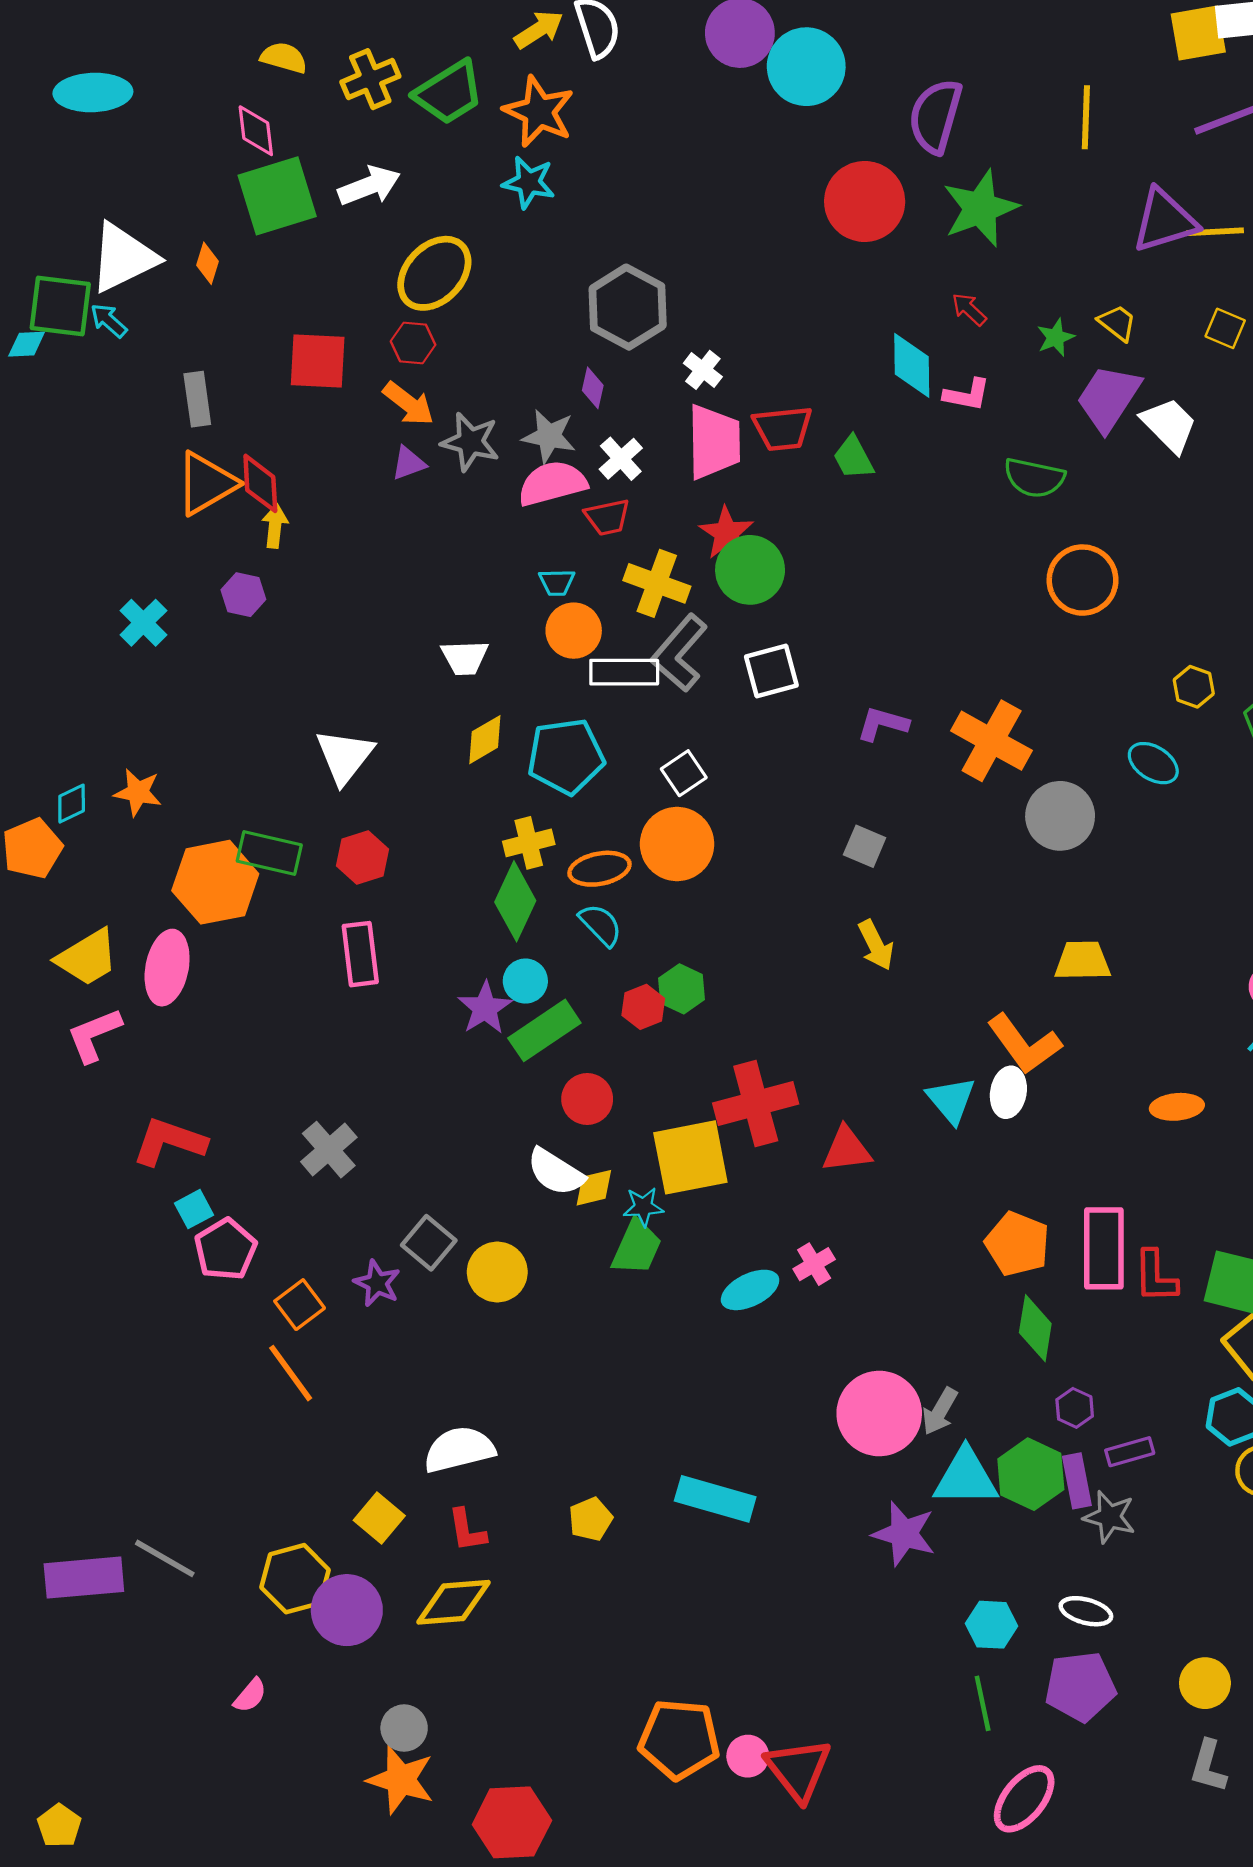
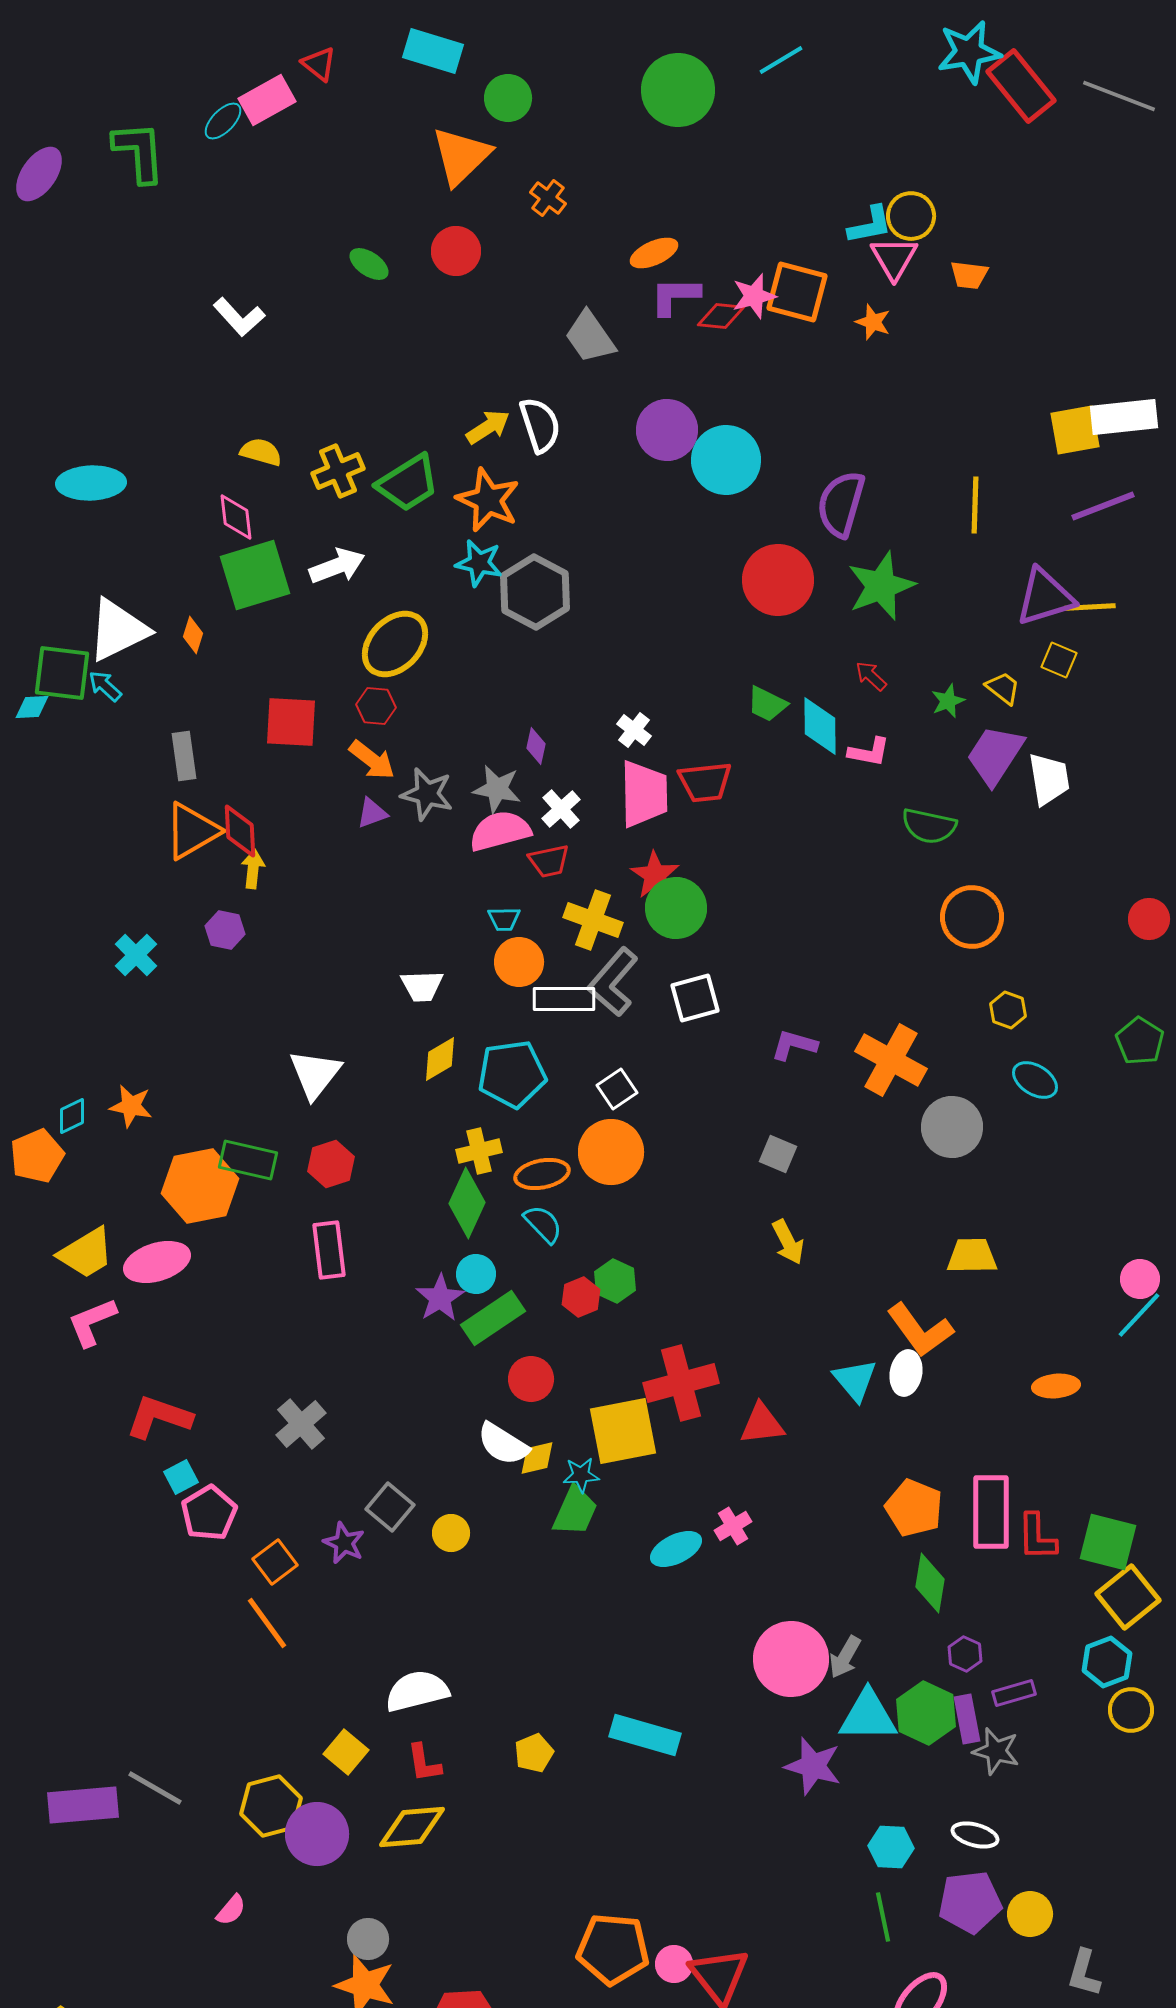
gray hexagon: (628, 307) -> (535, 592), moved
yellow square: (1225, 328) -> (1059, 660), moved
white trapezoid: (1169, 425) -> (1049, 779), turned 36
green trapezoid: (853, 458) -> (767, 704), moved, turned -36
yellow hexagon: (1194, 687) -> (1008, 1010), moved
pink ellipse: (167, 968) -> (157, 1262), turned 62
yellow circle: (497, 1272) -> (451, 1533), size x0.7
yellow circle: (1205, 1683) -> (1030, 1914), moved

